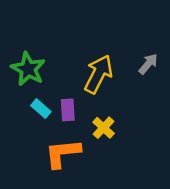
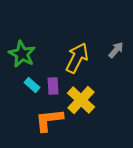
yellow cross: (104, 128) -> (81, 100), size x1.6

